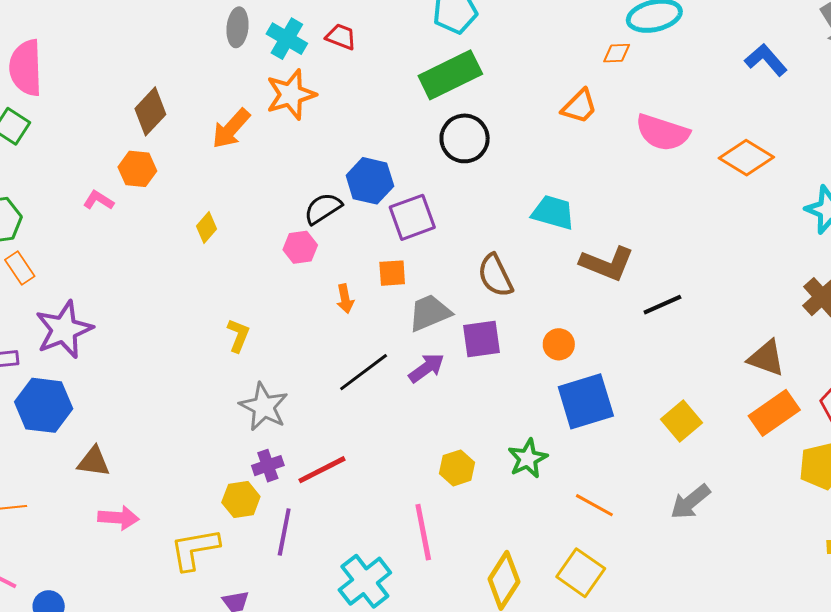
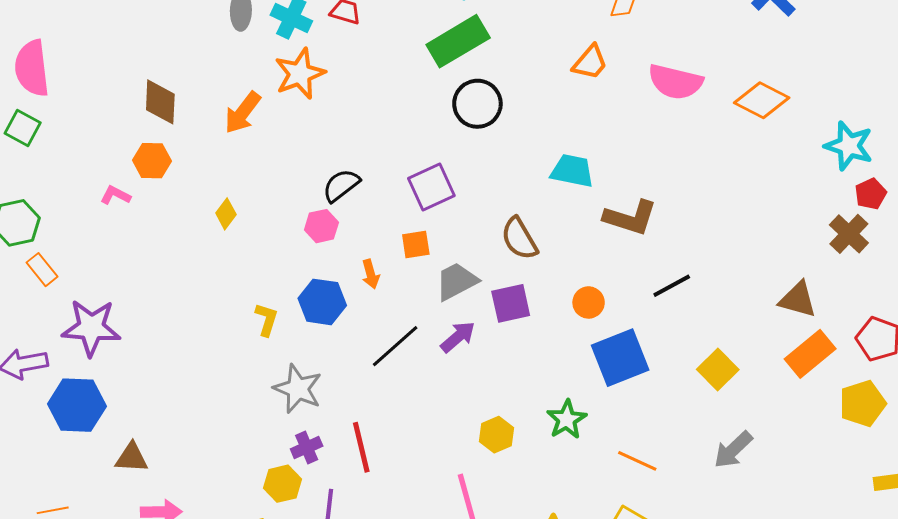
brown diamond: (150, 111) -> (160, 102), turned -36
blue hexagon: (370, 181) -> (322, 302), moved
black line: (662, 305) -> (672, 286), moved
purple star: (64, 330) -> (91, 328), turned 30
red line: (322, 470) -> (361, 447), turned -72

